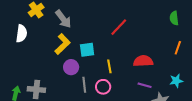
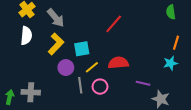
white semicircle: (21, 33) -> (26, 36), moved
red semicircle: (143, 61) -> (118, 63), moved
yellow line: (109, 66) -> (92, 67), moved, turned 64
cyan star: (176, 81) -> (170, 63), moved

